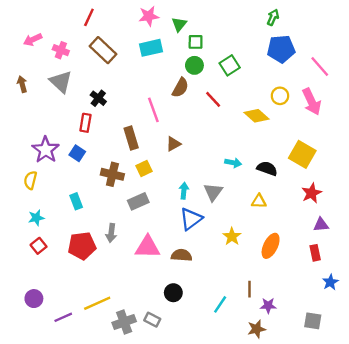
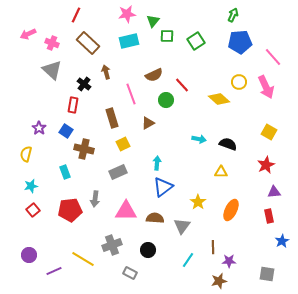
green circle: (194, 65) -> (166, 100), moved
green square: (230, 65) -> (196, 41), moved
brown arrow: (22, 84) -> (106, 72), moved
brown semicircle: (180, 88) -> (154, 75), turned 36
purple star: (46, 150) -> (39, 128), size x0.6
yellow square: (302, 154) -> (269, 132), moved, size x0.7
brown cross: (112, 174) -> (84, 149), moved
gray triangle: (213, 192) -> (182, 226), moved
yellow line: (97, 303) -> (83, 259), turned 55
gray cross: (124, 322) -> (112, 245), moved

